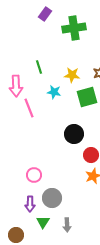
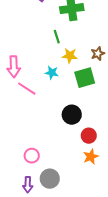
green line: (39, 67) -> (57, 37), moved
pink line: (29, 108) -> (27, 89), turned -36

